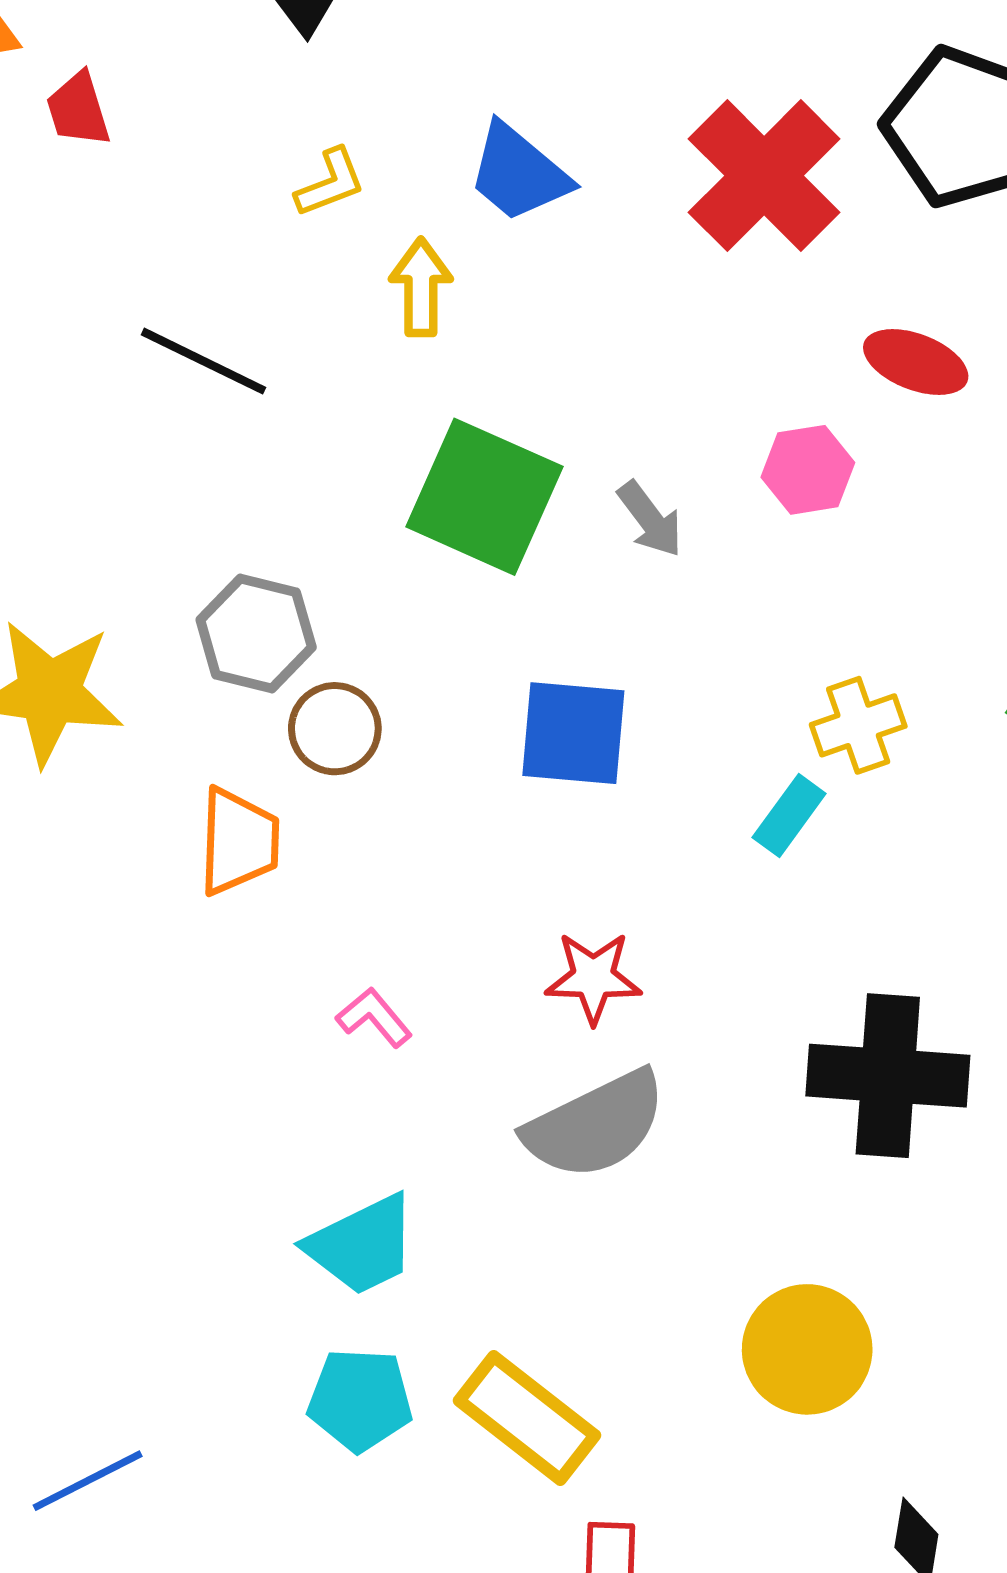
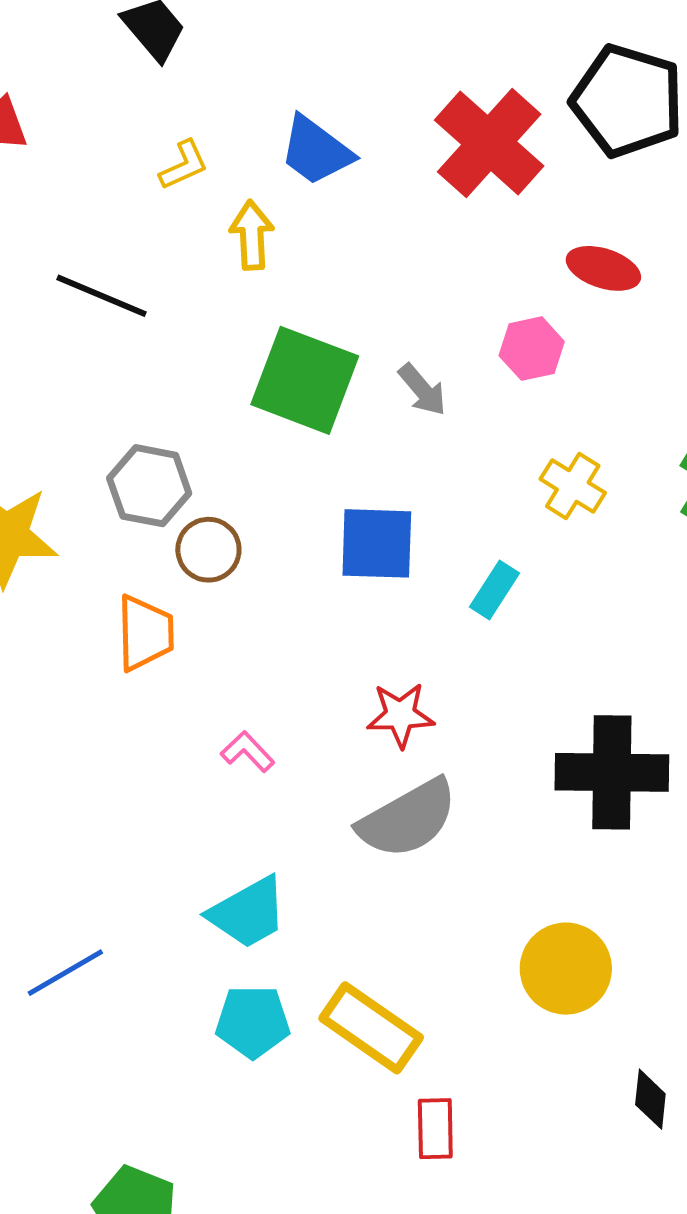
yellow cross: (858, 725) -> (573, 486), moved, turned -36
cyan rectangle: (789, 816) -> (495, 590), moved
blue line: (88, 1481) -> (65, 973), moved

